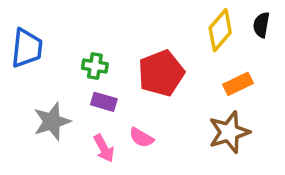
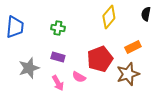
yellow diamond: (220, 30) -> (109, 17), moved
green cross: (95, 66) -> (58, 28), moved
red pentagon: (161, 73) -> (100, 59), moved

